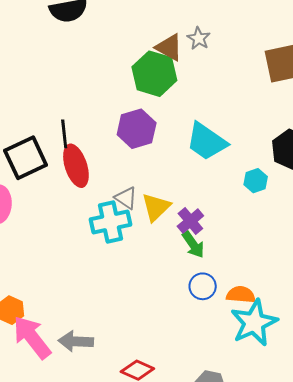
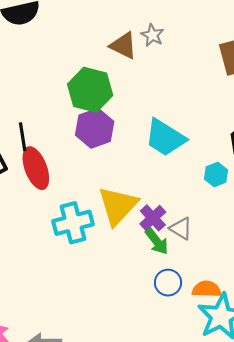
green hexagon: (154, 74) -> (90, 90), moved
gray triangle: (126, 198) -> (181, 229), moved
yellow triangle: (156, 207) -> (118, 206), size x1.4

